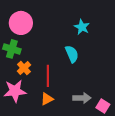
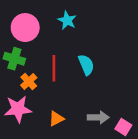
cyan star: (82, 27) -> (67, 20), moved
red line: (48, 76) -> (54, 68), moved

